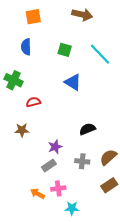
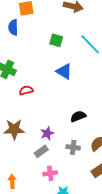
blue semicircle: (26, 47) -> (13, 27), moved
brown star: (22, 130) -> (14, 129), moved, size x1.5
orange arrow: (37, 194) -> (12, 181), moved, turned 56

